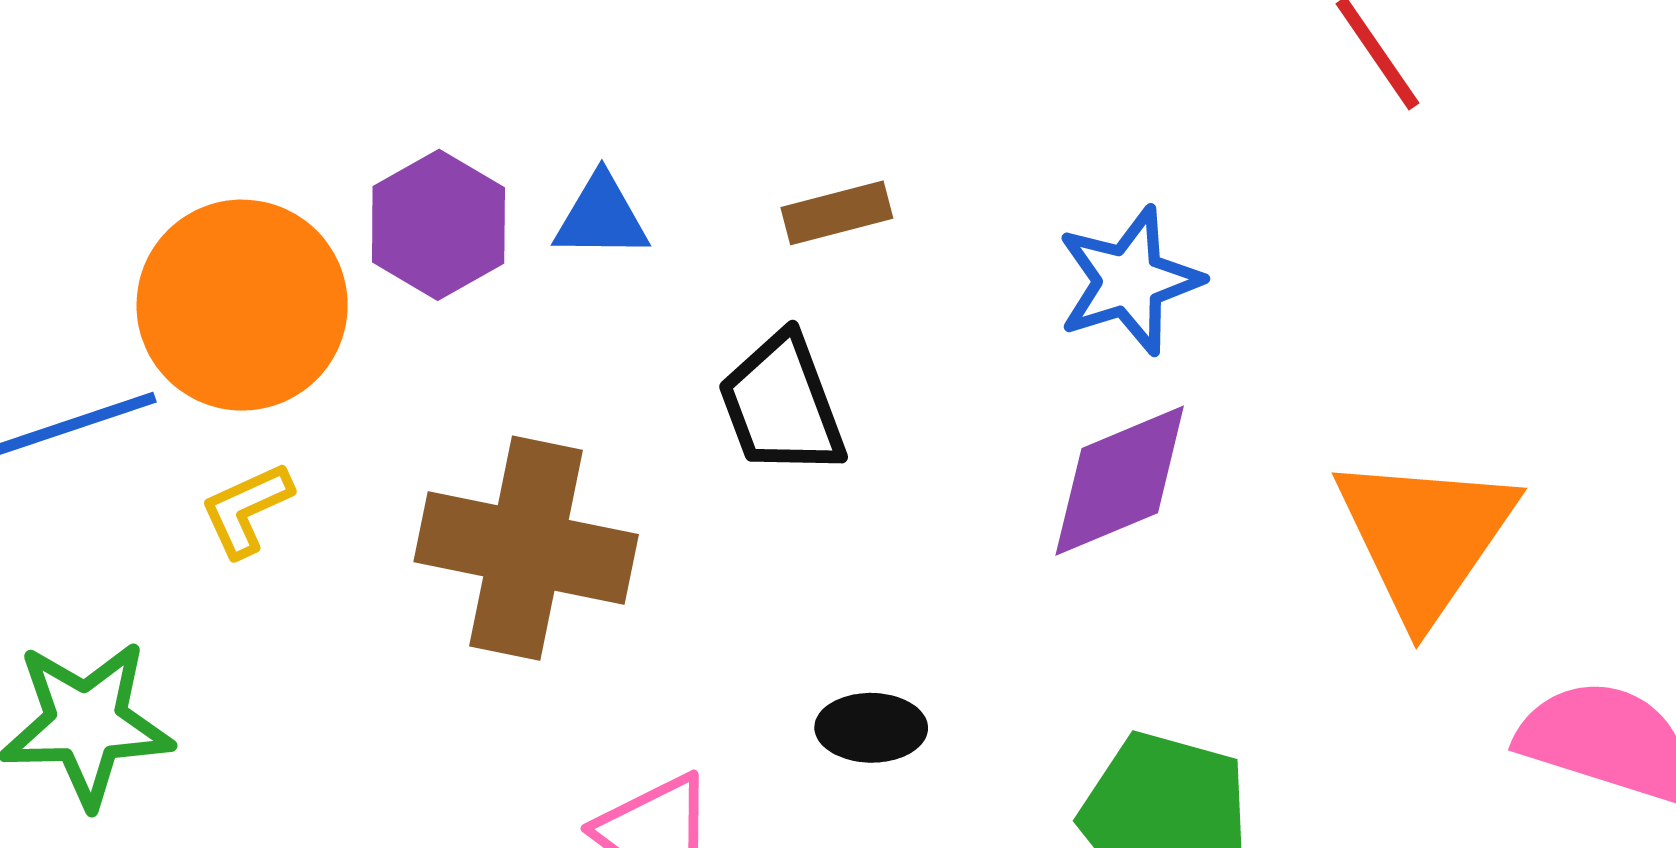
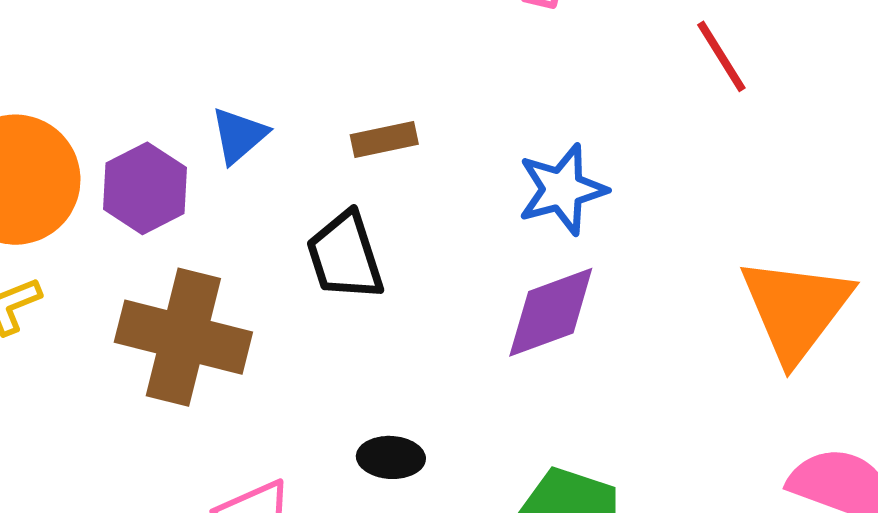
blue triangle: (601, 217) -> (239, 135), turned -44
purple hexagon: (438, 225) -> (145, 188), moved
orange triangle: (1425, 537) -> (796, 309), moved

